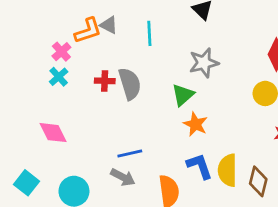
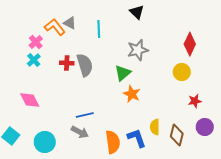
orange L-shape: (88, 31) -> (55, 27), turned -110
blue L-shape: (200, 166) -> (137, 138), moved
yellow semicircle: (228, 170) -> (155, 127), size x0.7

